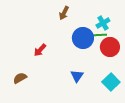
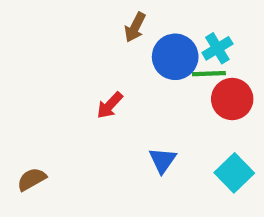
blue circle: (83, 38) -> (175, 57), moved
red arrow: (40, 50) -> (110, 105), moved
brown semicircle: (20, 78) -> (32, 179), moved

